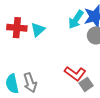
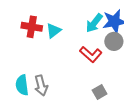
red L-shape: (75, 74) -> (91, 54), moved

